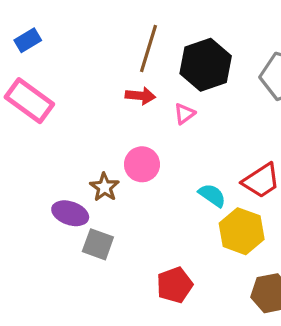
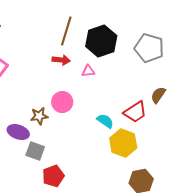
pink triangle: (184, 114) -> (88, 71), turned 32
brown star: (104, 187) -> (39, 116), turned 30
red pentagon: (175, 285) -> (53, 176), moved

